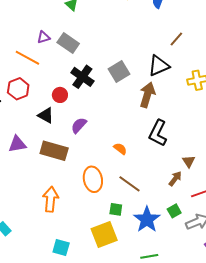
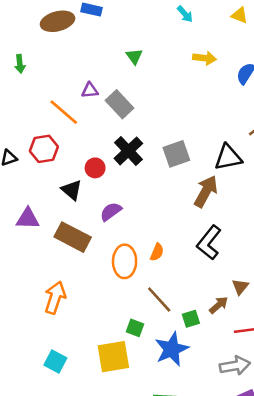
orange semicircle: (120, 149) -> (157, 252), turned 64
orange ellipse: (93, 179) -> (125, 261), moved
green square: (174, 211) -> (191, 319), moved

